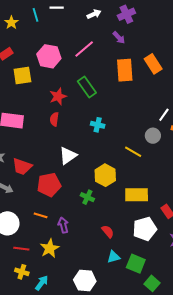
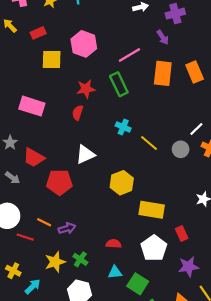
pink line: (84, 49) -> (129, 55), moved
yellow line: (133, 152) -> (149, 143), moved
green cross: (87, 197) -> (80, 259), moved
orange line: (41, 215) -> (44, 222), moved
purple arrow: (63, 225) -> (67, 228), turned 77
white pentagon: (145, 229) -> (154, 248), turned -30
red semicircle: (108, 231) -> (114, 244), turned -56
yellow star: (50, 248) -> (55, 262), moved
red line: (21, 249) -> (25, 237), moved

